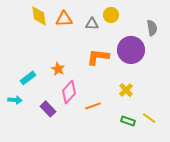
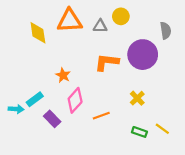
yellow diamond: (39, 16) -> (38, 33), moved
orange triangle: (64, 19) -> (70, 21), size x1.4
cyan rectangle: (28, 78) -> (35, 99), moved

